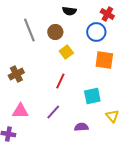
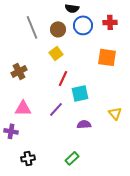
red cross: (107, 14) -> (110, 22), moved, turned -32
blue circle: (96, 32) -> (83, 25), moved
yellow square: (66, 52) -> (56, 53), moved
cyan square: (92, 96) -> (80, 93), moved

